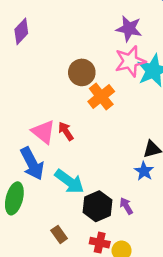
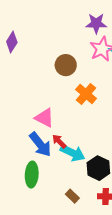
orange cross: (101, 96) -> (86, 94), moved
red arrow: (66, 131) -> (59, 141), moved

